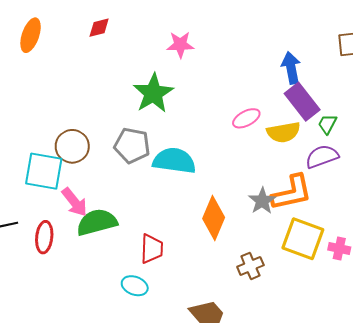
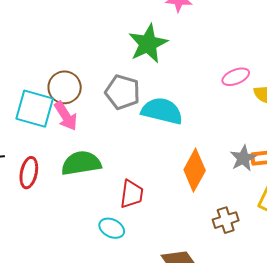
pink arrow: (75, 202) -> (66, 116), moved

